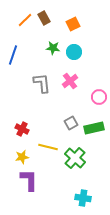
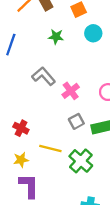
cyan circle: (74, 52) -> (93, 33), moved
pink cross: (70, 81) -> (71, 91), moved
gray L-shape: (42, 83) -> (44, 76), turned -35

